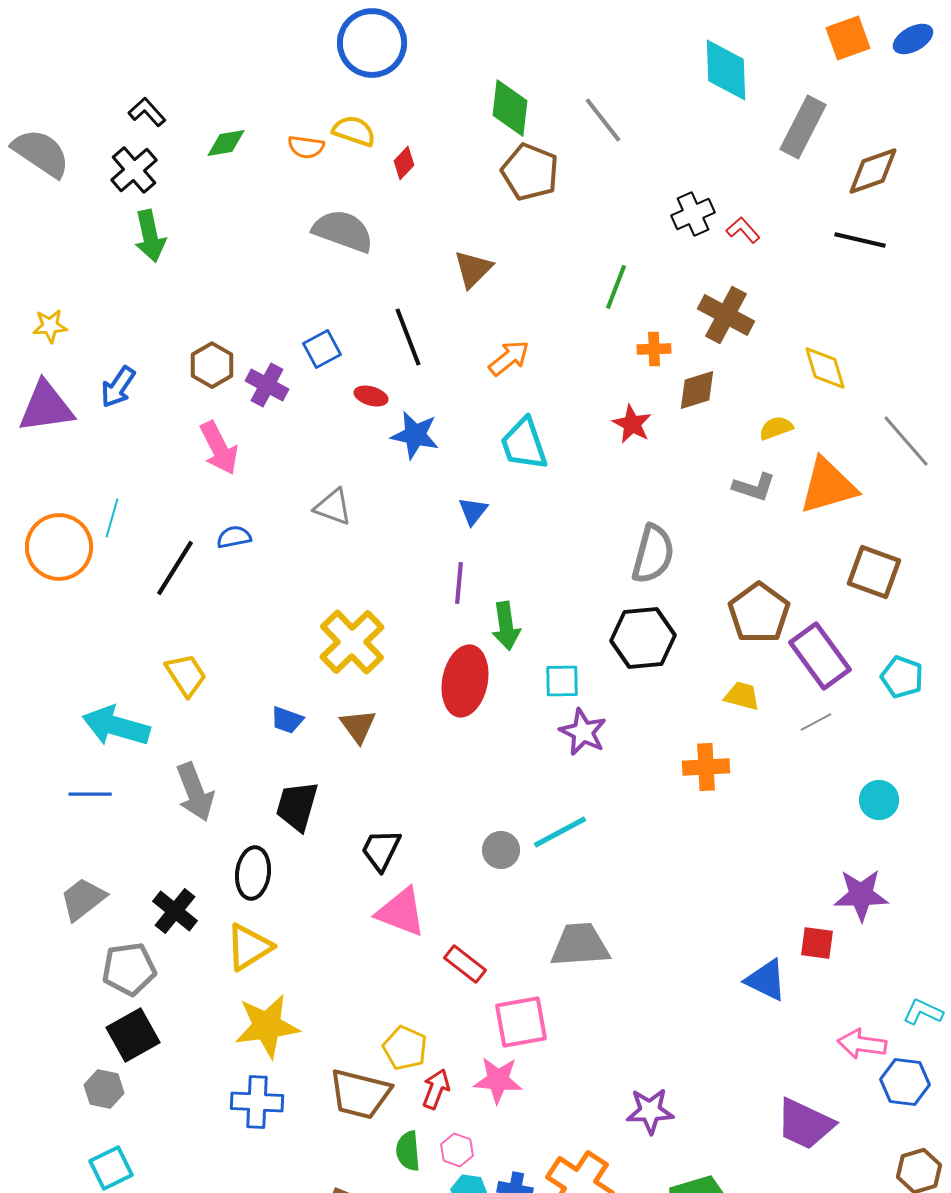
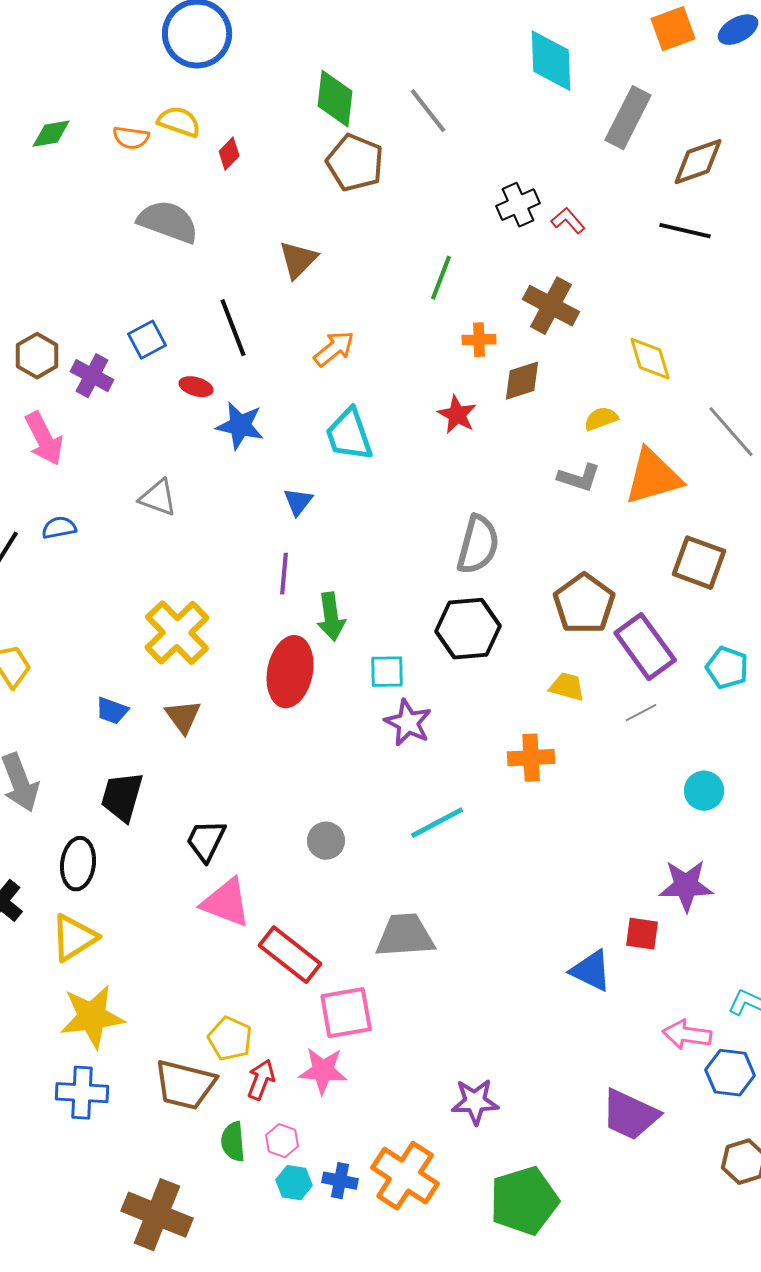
cyan line: (560, 832) -> (437, 823), moved
red rectangle: (465, 964) -> (290, 955), size x1.5

